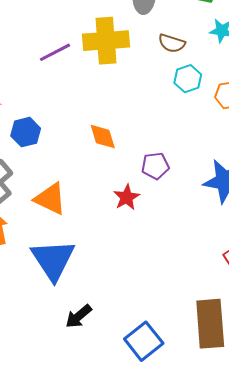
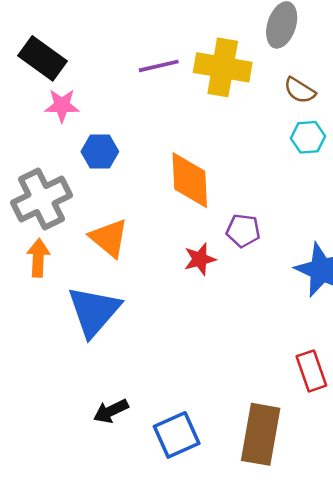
orange diamond: (103, 137) -> (190, 180), size x1.6
black arrow: (79, 316) -> (111, 411), moved

